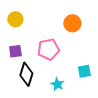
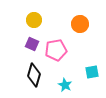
yellow circle: (15, 19) -> (34, 20), moved
purple square: (15, 51) -> (32, 44), moved, turned 32

